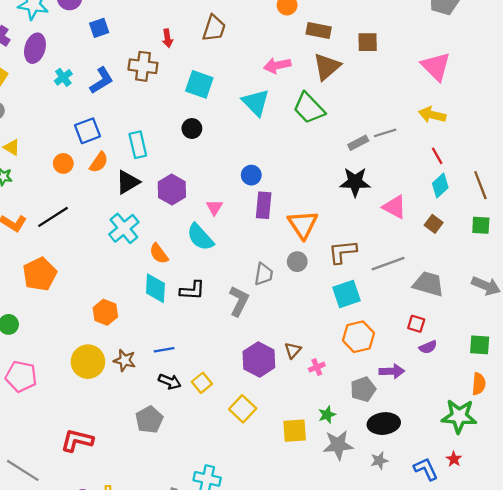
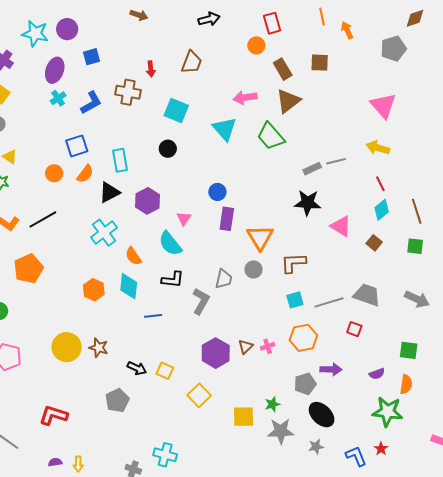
brown rectangle: (319, 30) -> (283, 69), turned 45
brown square: (368, 42) -> (320, 63), moved
purple ellipse: (35, 48) -> (55, 70), moved
gray line: (388, 264) -> (329, 302), moved
black L-shape: (192, 290) -> (173, 280), moved
cyan square: (346, 294) -> (295, 300), size x0.7
orange hexagon: (105, 312) -> (94, 290), moved
purple semicircle: (428, 347) -> (377, 374), moved
blue line: (164, 350) -> (153, 316), moved
pink cross: (317, 367) -> (268, 346), moved
yellow square: (202, 383) -> (165, 371), turned -30
black ellipse: (384, 424) -> (322, 415), turned 48

